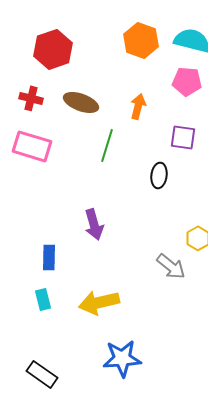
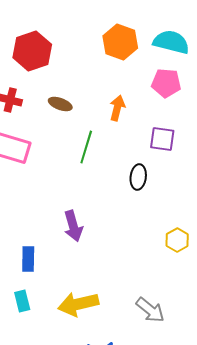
brown ellipse: (81, 102) -> (60, 104), size x0.7
gray arrow: (171, 266) -> (150, 310), moved

